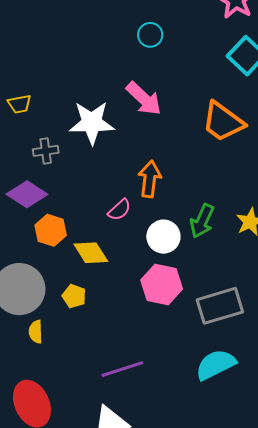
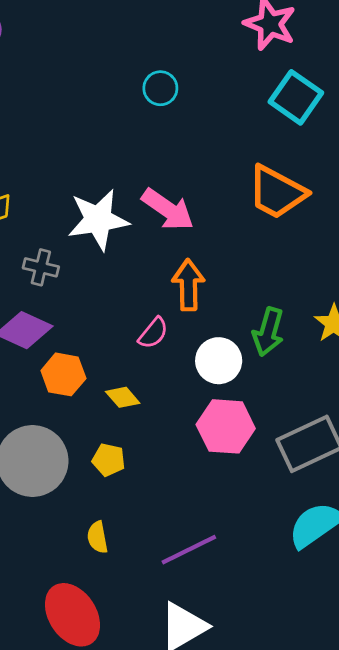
pink arrow: (144, 99) -> (168, 209), moved
gray cross: (46, 151) -> (41, 267), turned 30
yellow diamond: (91, 253) -> (123, 397), size x0.7
yellow semicircle: (36, 332) -> (97, 537), moved

